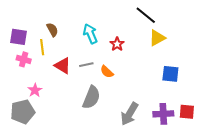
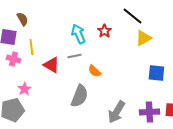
brown semicircle: (52, 30) -> (22, 19), moved
red star: (117, 44) -> (104, 31), moved
gray line: (86, 65) -> (74, 56), moved

